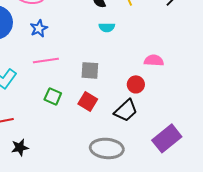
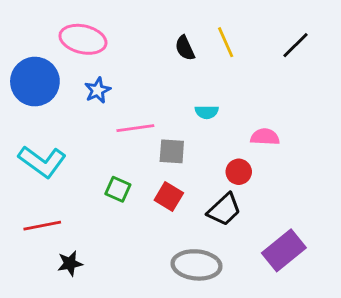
cyan semicircle: (107, 27) -> (207, 112), moved
pink line: (46, 60) -> (135, 128), moved

